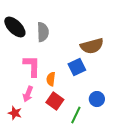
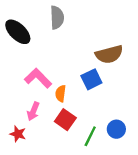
gray semicircle: (43, 32) -> (57, 18), moved
pink L-shape: (32, 66) -> (38, 78), turned -45
blue circle: (97, 99) -> (116, 129), moved

